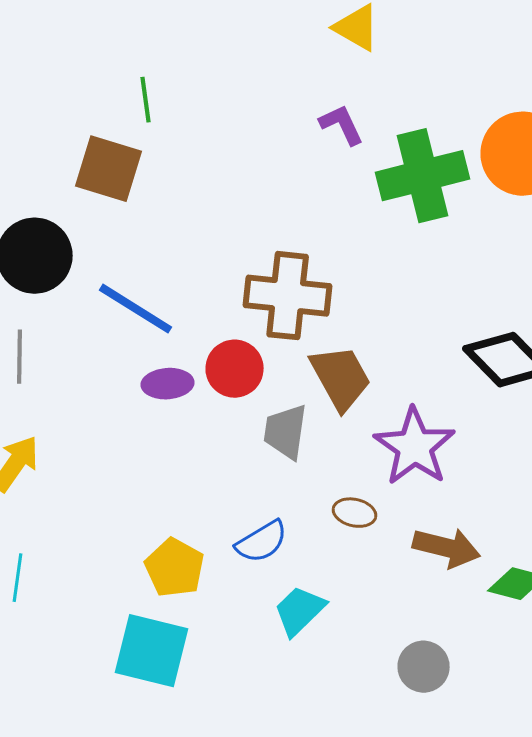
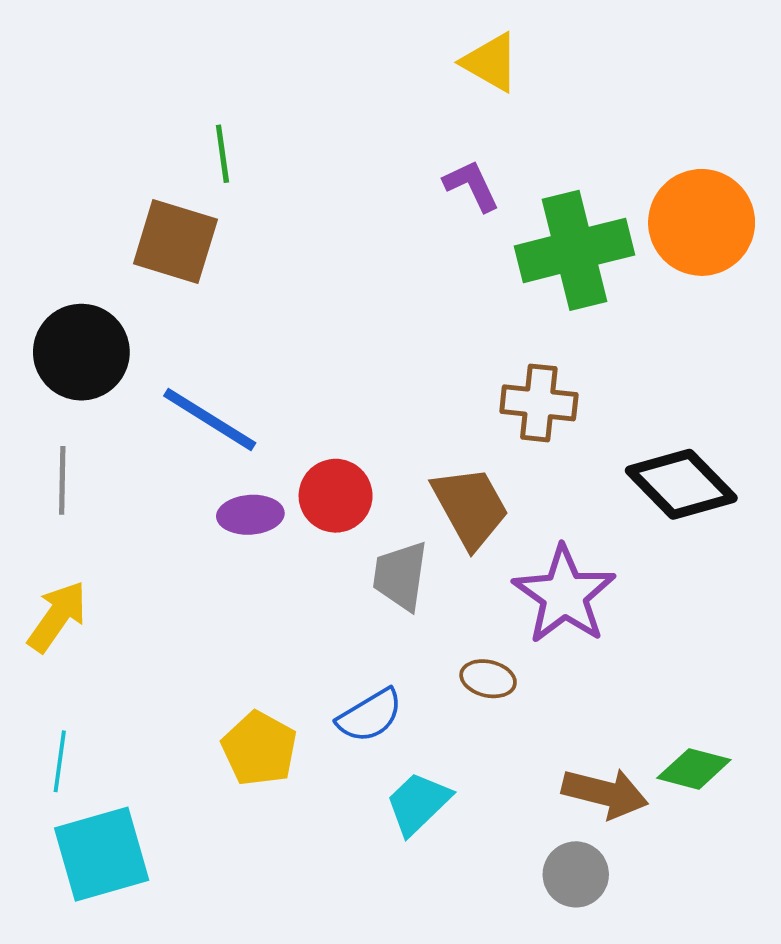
brown cross: (288, 296) -> (539, 403), moved, size x0.7
brown arrow: (447, 548) -> (605, 793), moved
cyan square: (152, 651) -> (102, 854), moved, turned -30

